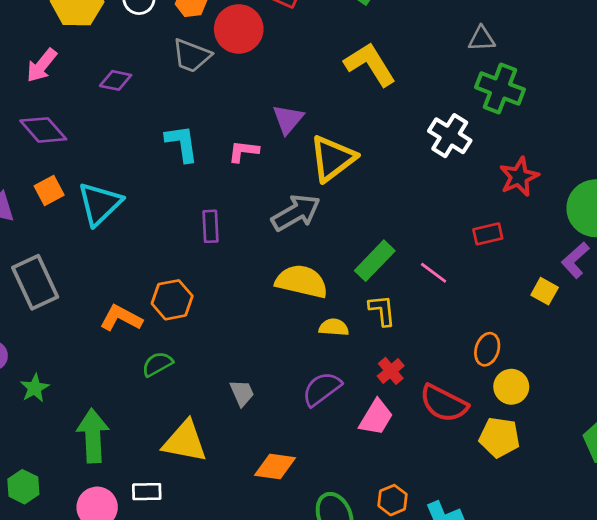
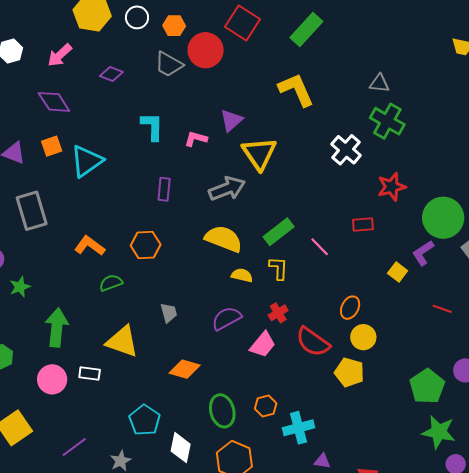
yellow triangle: (333, 158) -> (259, 153), turned -36
orange hexagon: (172, 300) -> (146, 245), moved

